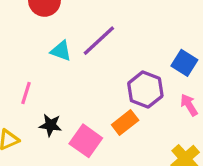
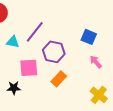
purple hexagon: (145, 90) -> (54, 52), moved
pink square: (86, 141) -> (29, 68), moved, turned -30

